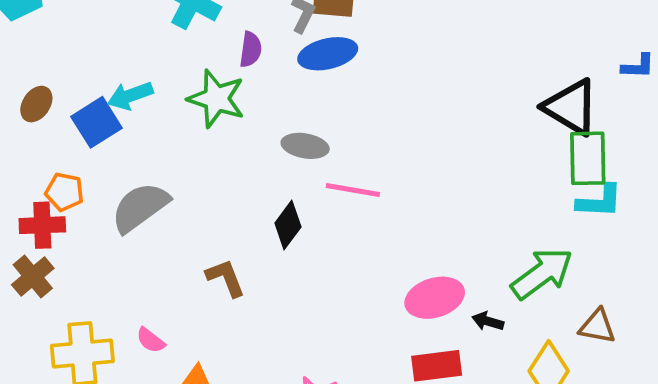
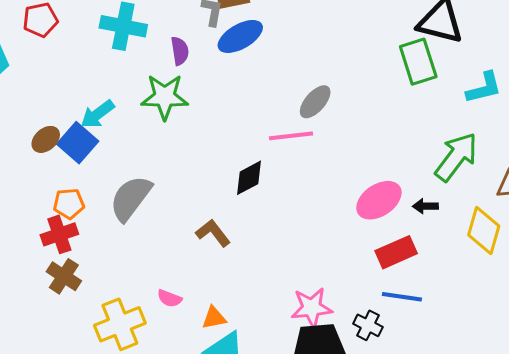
brown ellipse: (36, 104) -> (46, 139), moved, turned 32
gray ellipse: (305, 146) -> (315, 102), moved, turned -42
green rectangle: (588, 158) -> (418, 62), moved
black diamond: (288, 225) -> (249, 178), turned 42

